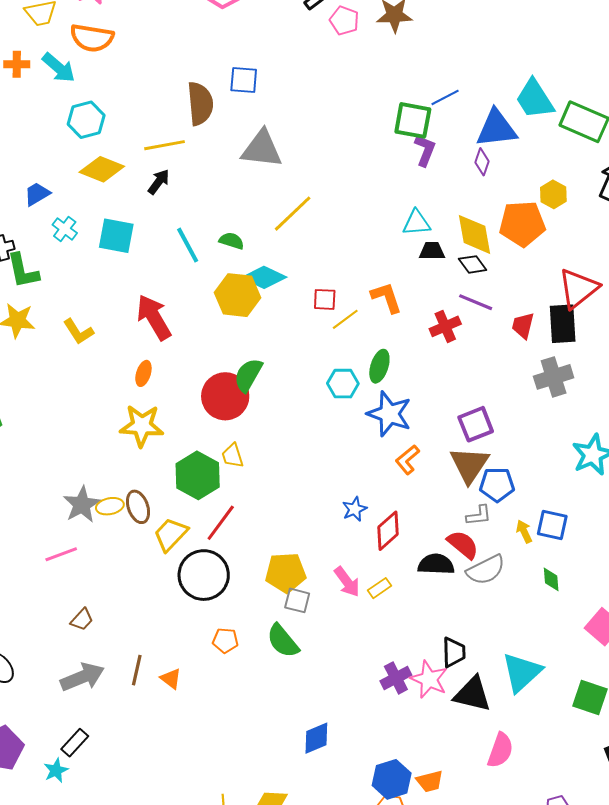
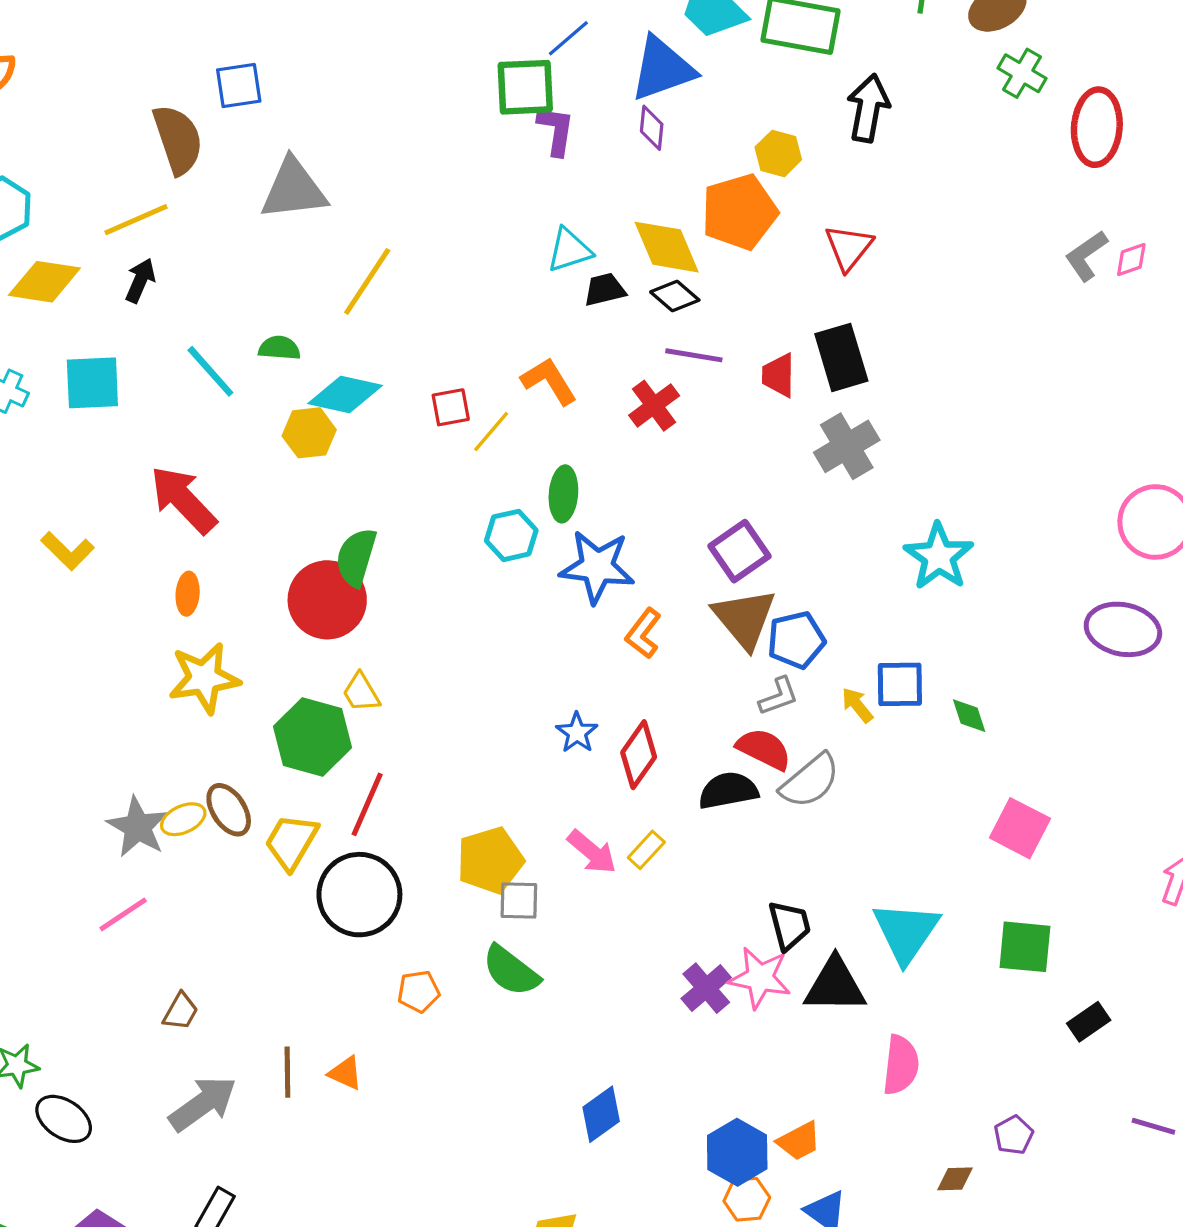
red triangle: (578, 288) -> (849, 247), moved, size x0.7
yellow hexagon: (238, 295) -> (309, 433), size x0.7
green diamond: (551, 579) -> (969, 716), moved

